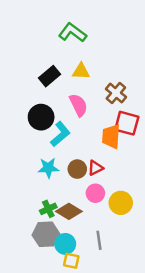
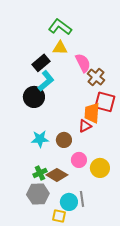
yellow triangle: (81, 71) -> (60, 48), moved
pink semicircle: (78, 105) -> (83, 63), moved
cyan L-shape: (60, 134) -> (46, 81), moved
red triangle: (95, 168) -> (85, 126), moved
cyan circle: (65, 244) -> (69, 202), moved

